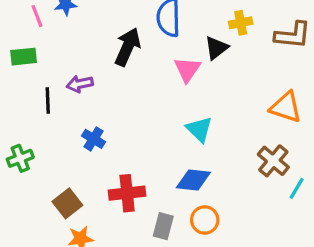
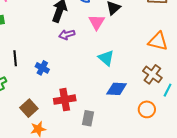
purple arrow: (80, 84) -> (67, 35), moved
black line: (48, 100) -> (15, 58), moved
blue diamond: (193, 180) -> (117, 89), moved
orange circle: (205, 220) -> (147, 109), moved

